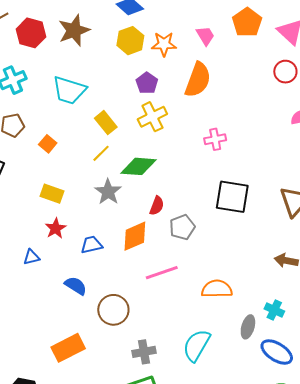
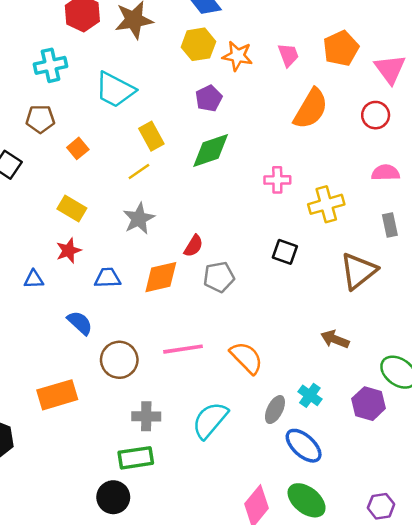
orange semicircle: (198, 80) -> (311, 109), moved
yellow cross: (152, 117) -> (326, 204), moved
green diamond: (139, 166) -> (211, 150), moved, turned -33
black square: (232, 197) -> (285, 252), size x0.6
pink line: (162, 273) -> (183, 349), moved
orange semicircle: (217, 289) -> (246, 358), turned 36

